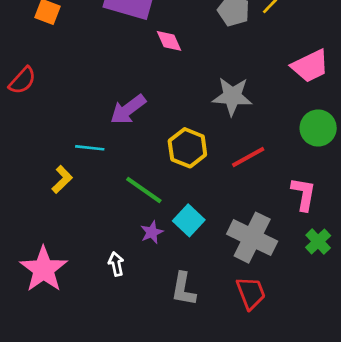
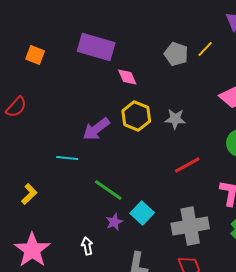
gray star: (232, 96) -> (175, 119), size x0.7
yellow hexagon: (187, 148) -> (136, 116), moved
yellow L-shape: (62, 179) -> (29, 194), moved
gray cross: (252, 238) -> (190, 226), turned -36

